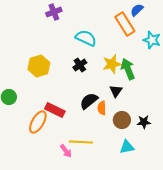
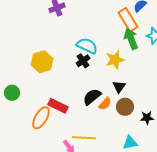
cyan semicircle: (86, 38) -> (87, 46), moved
green arrow: (128, 69) -> (131, 39), moved
orange semicircle: (102, 108) -> (105, 104), turned -136
brown circle: (122, 120) -> (125, 107), moved

